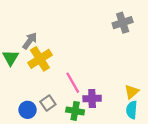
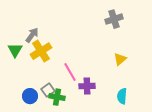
yellow triangle: (132, 92) -> (120, 59), moved
green cross: (75, 111) -> (57, 97), moved

